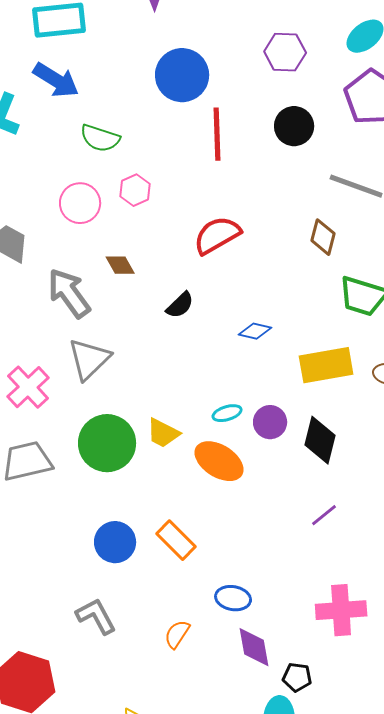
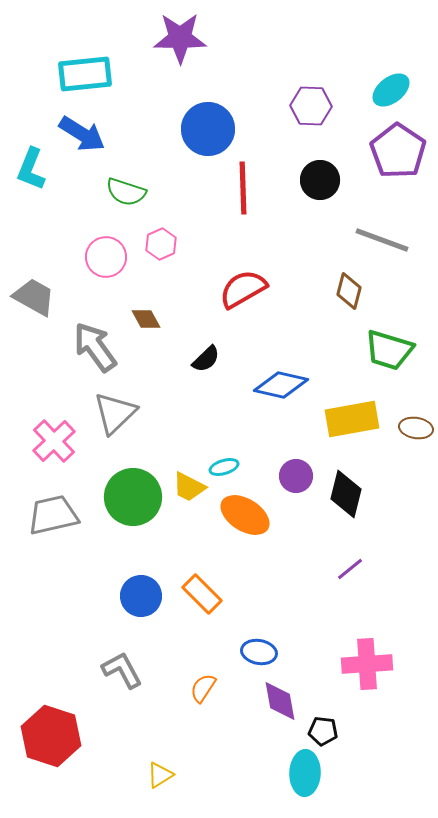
blue diamond: (255, 331) -> (281, 385), size x1.6
cyan ellipse: (227, 413) -> (224, 467), moved

